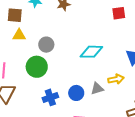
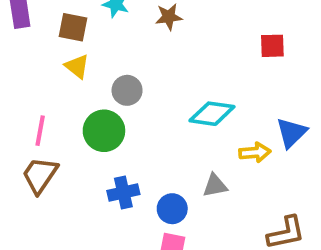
yellow triangle: (19, 35) -> (77, 66), turned 32
yellow arrow: (116, 79) -> (255, 152), moved
blue circle: (76, 93) -> (172, 209), moved

